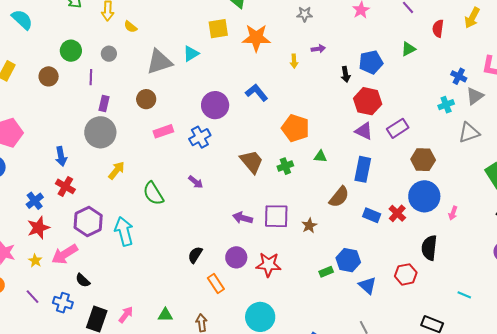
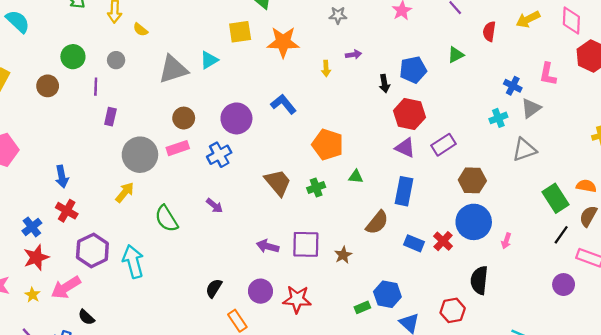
yellow arrow: (472, 18) -> (528, 19), turned 35
brown circle: (146, 99) -> (184, 118), moved
gray circle: (100, 132) -> (140, 155), moved

